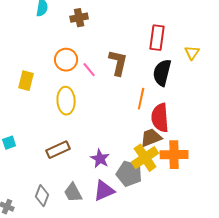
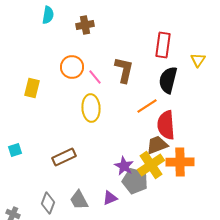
orange line: (141, 99) -> (147, 106), turned 45
yellow ellipse: (66, 101) -> (91, 108), moved
purple star: (100, 159) -> (124, 166), moved
purple triangle: (104, 191) -> (110, 198), size x0.7

